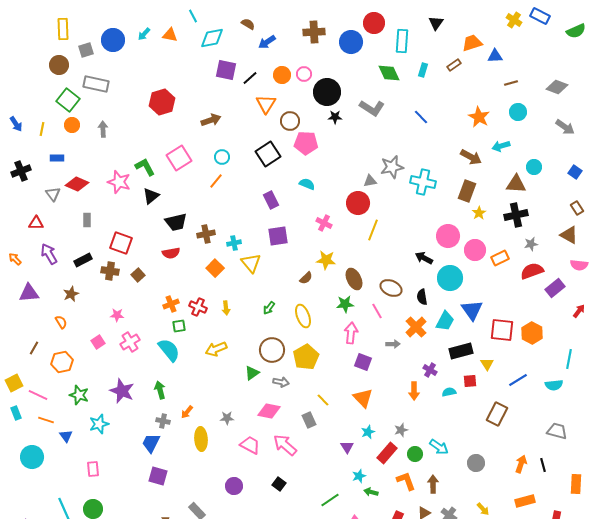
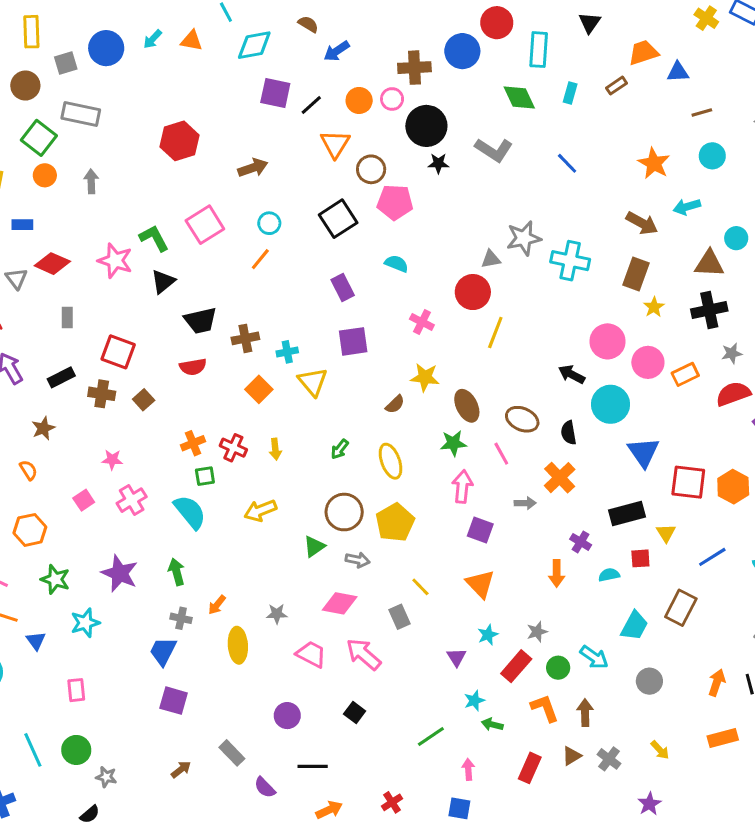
brown cross: (314, 32) -> (414, 68), moved
cyan trapezoid: (445, 321) -> (634, 626), moved

